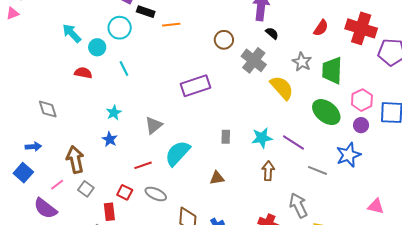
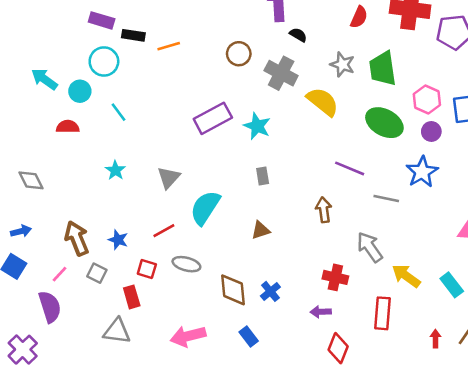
cyan star: (262, 138) -> (257, 126), moved, turned -30
blue star: (110, 139) -> (118, 240), moved
purple semicircle: (45, 208) -> (50, 307), turned -135

